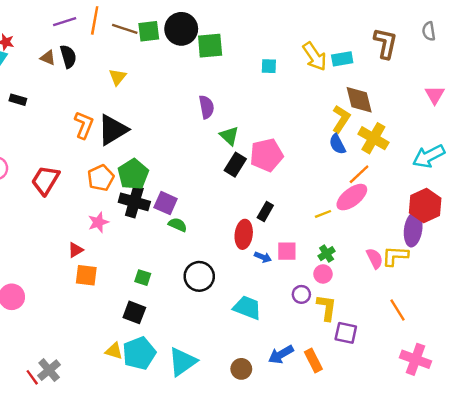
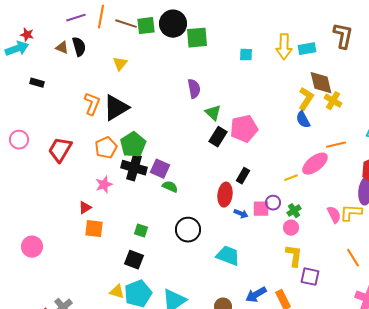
yellow arrow: (315, 56) -> (284, 47), turned 35
yellow cross: (373, 138) -> (333, 101), moved, size x0.7
orange line: (359, 174) -> (336, 145), moved, turned 30
purple circle: (301, 294) -> (273, 203), moved

